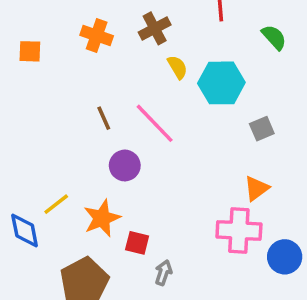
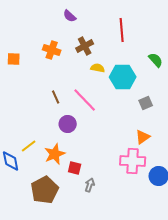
green semicircle: (274, 37) -> (156, 60), moved
yellow semicircle: (177, 67) -> (98, 68), turned -48

